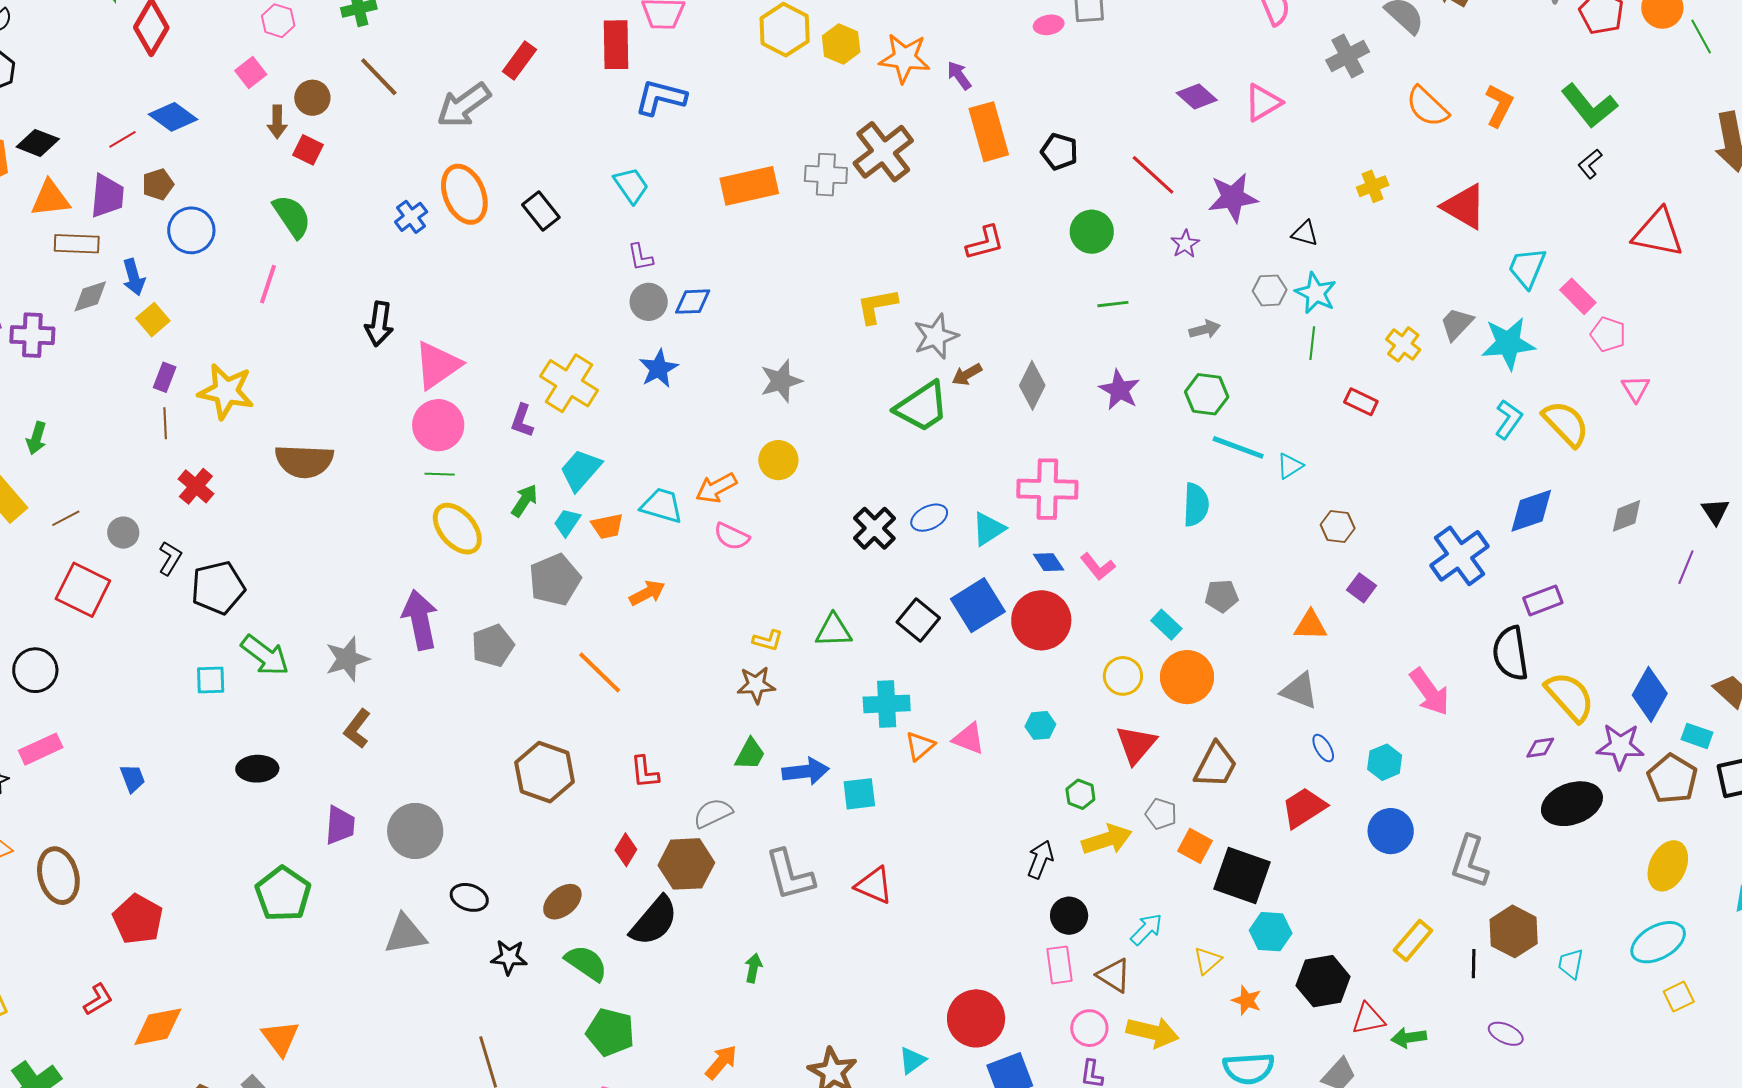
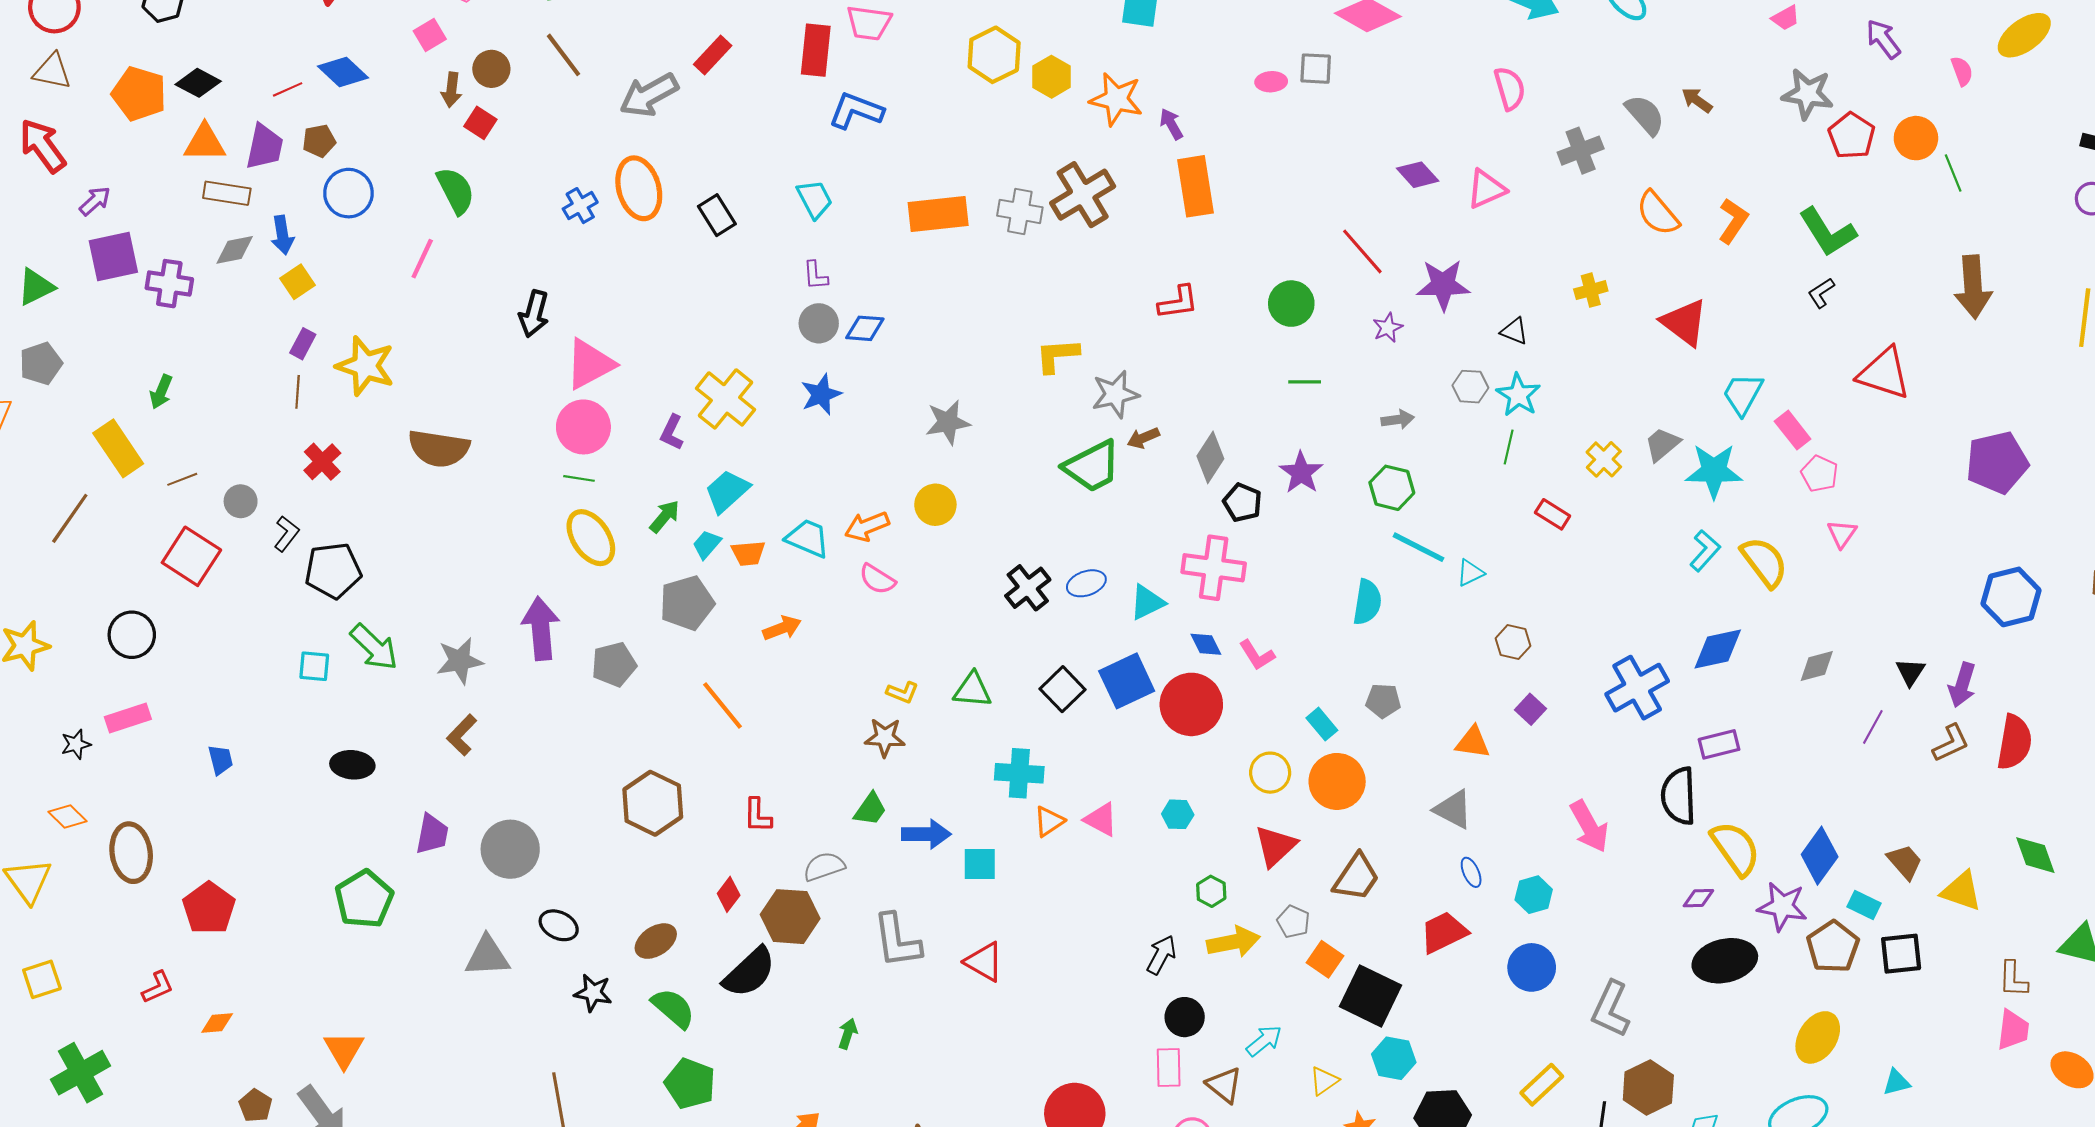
black pentagon: (1059, 152) -> (1242, 503), moved
orange diamond: (158, 1027) -> (217, 1023), size x0.6

